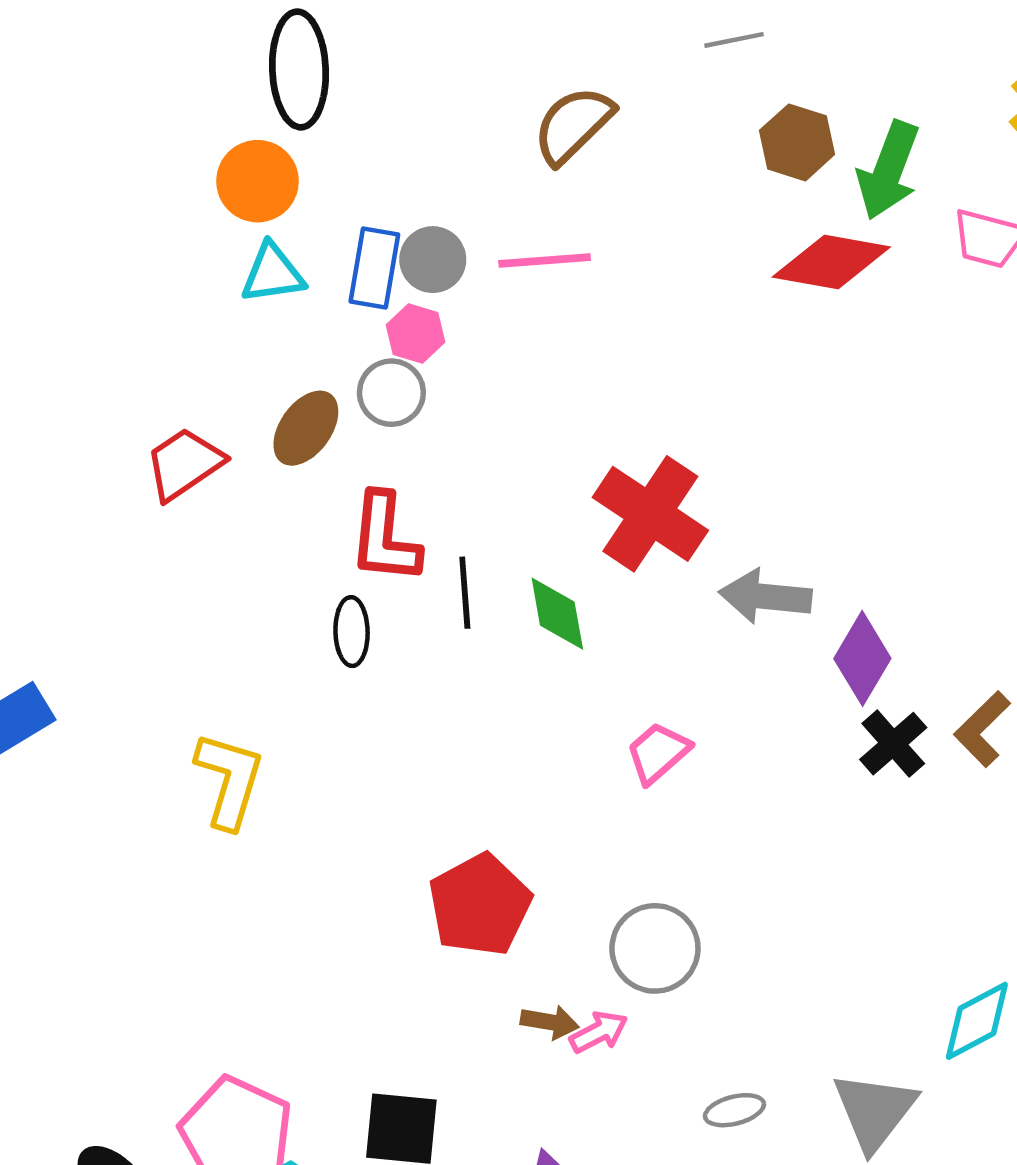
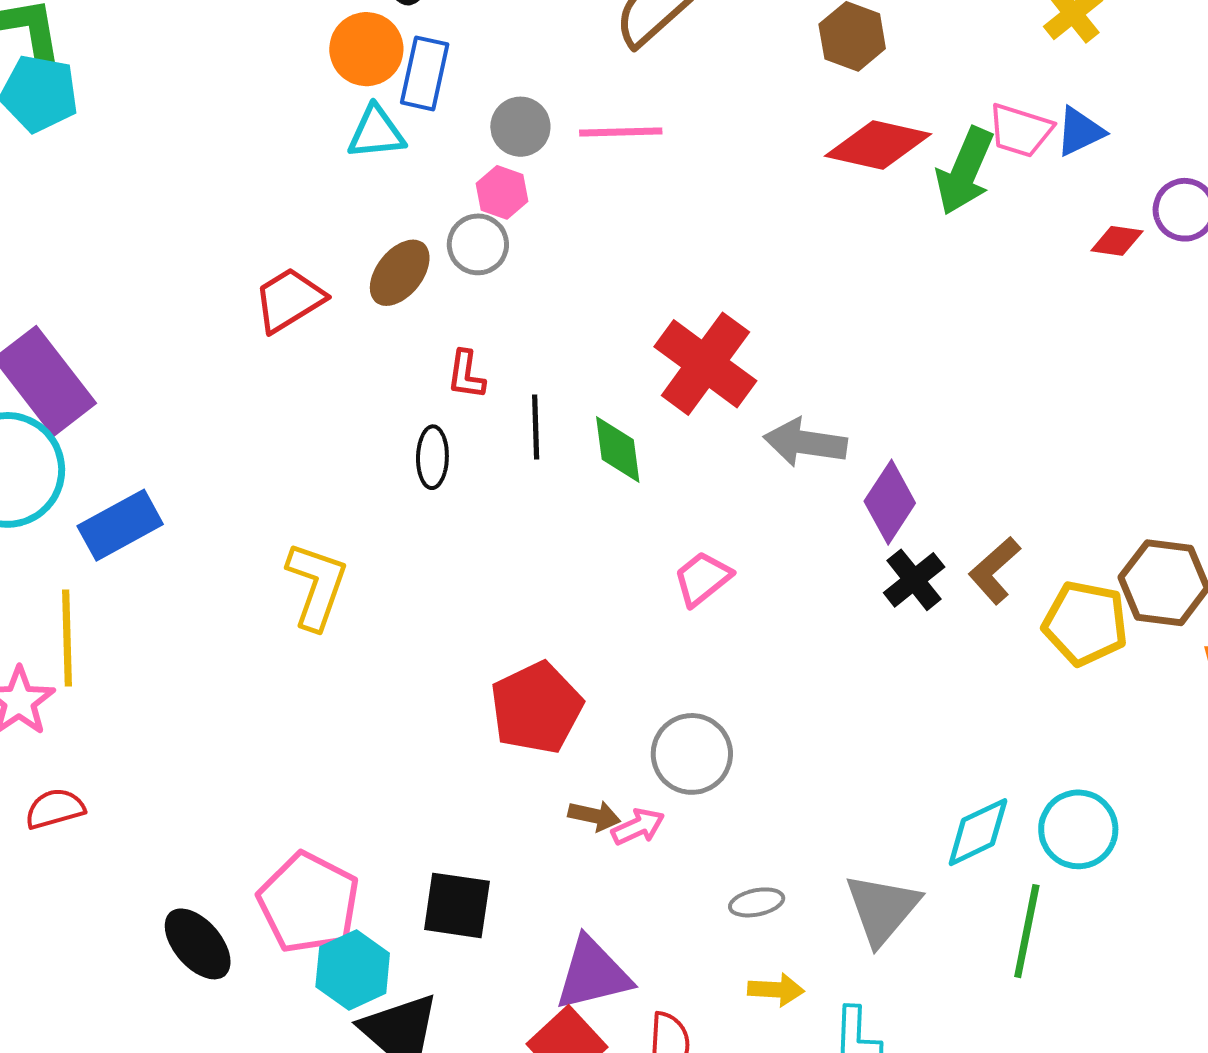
green arrow: (888, 170) -> (965, 171), moved
blue rectangle: (374, 268) -> (425, 73), moved
red L-shape: (385, 538) -> (466, 375), size x0.6

